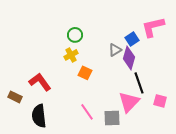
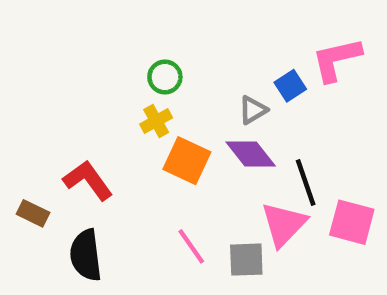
purple diamond: (129, 58) -> (251, 154), moved, turned -55
orange square: (85, 73) -> (187, 161), size x1.5
pink square: (160, 101) -> (352, 222), size x1.5

